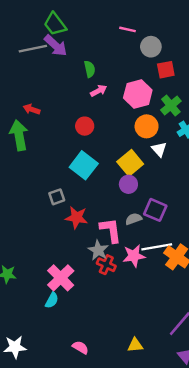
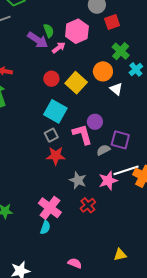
purple arrow: (56, 46) -> (38, 40), moved
pink hexagon: (138, 94) -> (77, 31), moved
yellow square: (130, 163) -> (76, 83), moved
gray square: (57, 197) -> (51, 135), moved
pink L-shape: (111, 230) -> (82, 134), moved
red cross: (106, 265) -> (88, 205), moved, turned 35

